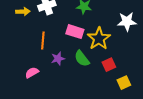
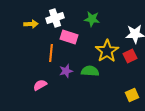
pink rectangle: (75, 32) -> (69, 37), moved
green semicircle: (82, 59) -> (90, 71), turned 132
red square: (109, 65) -> (130, 56), moved

